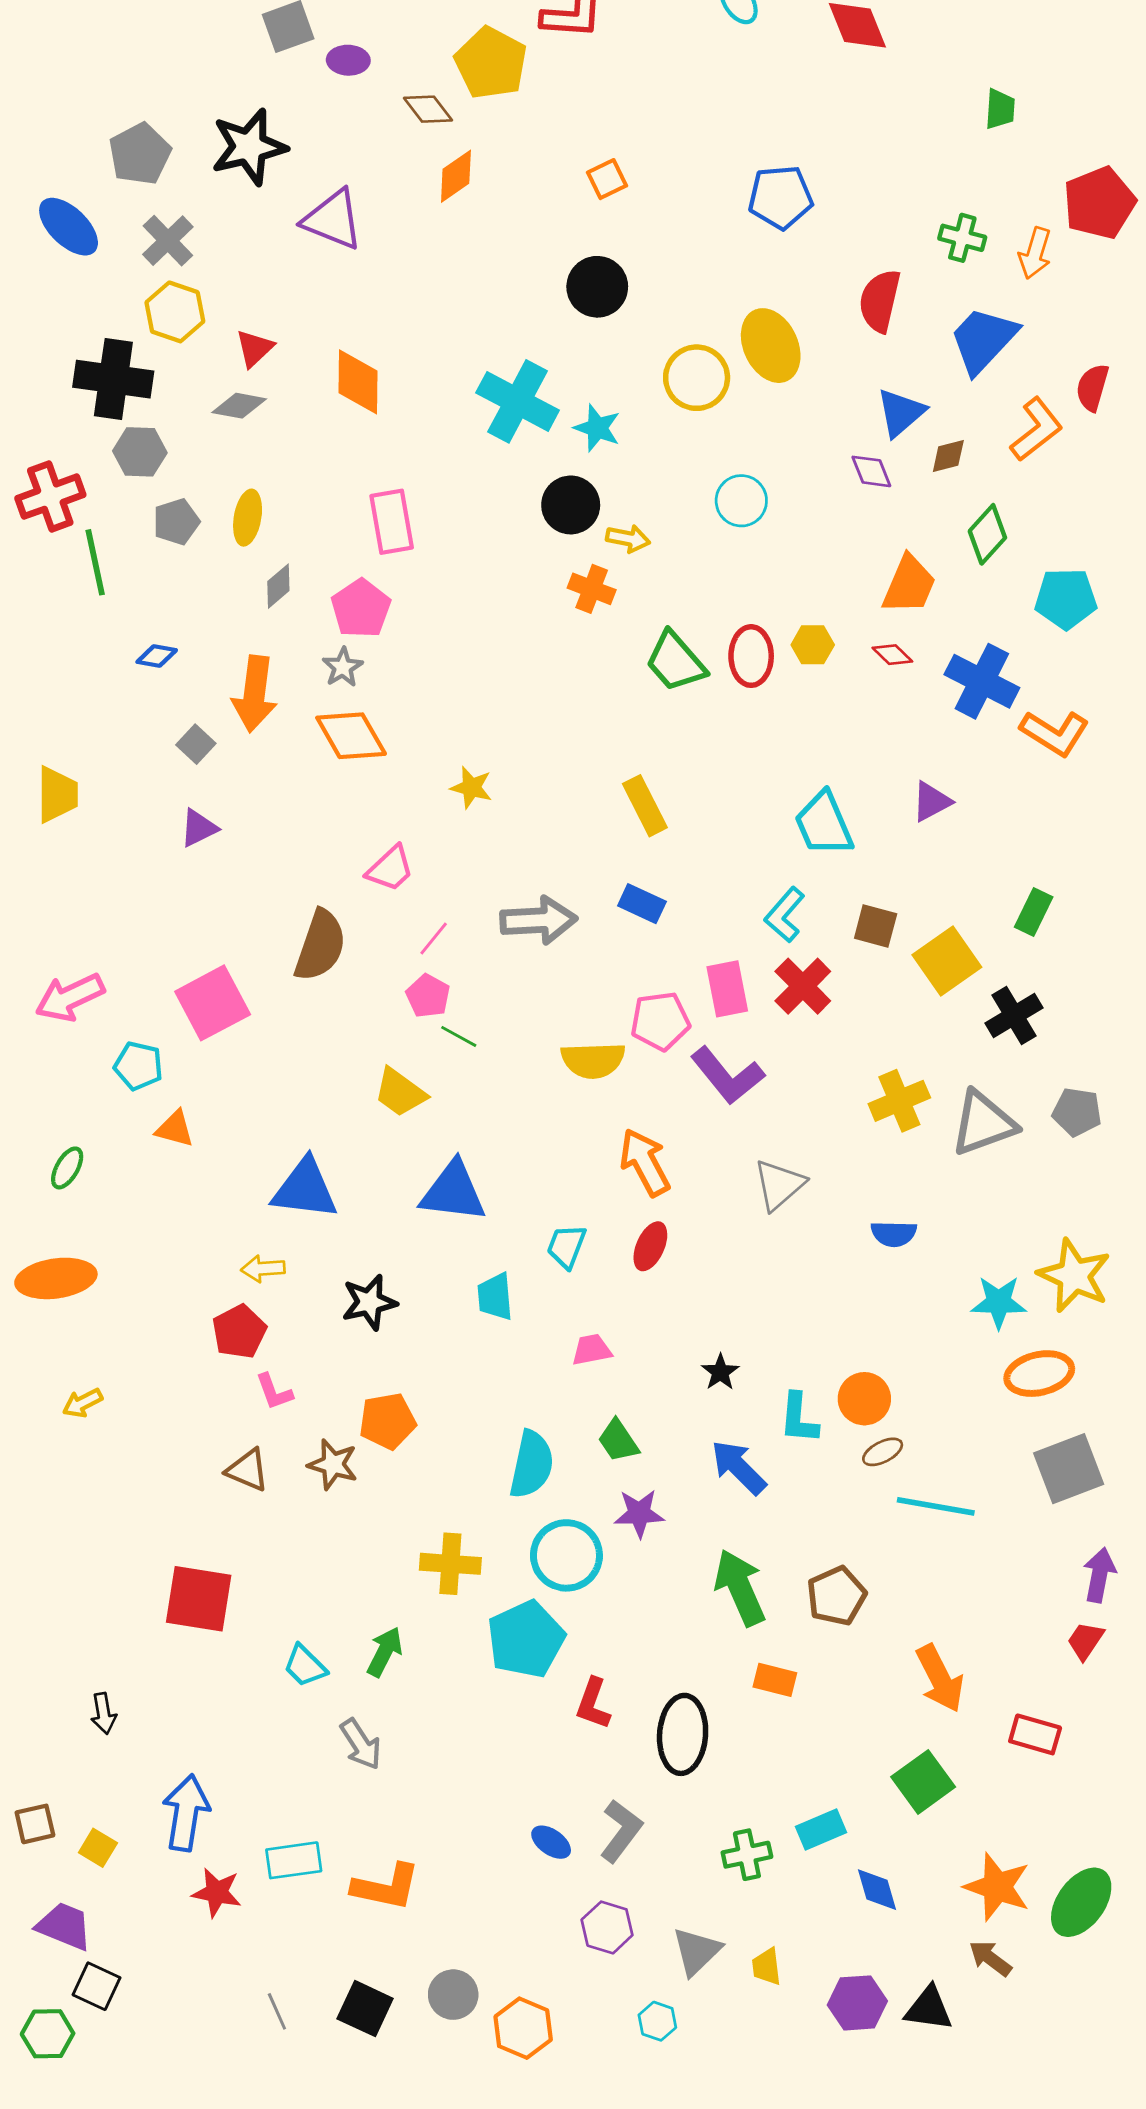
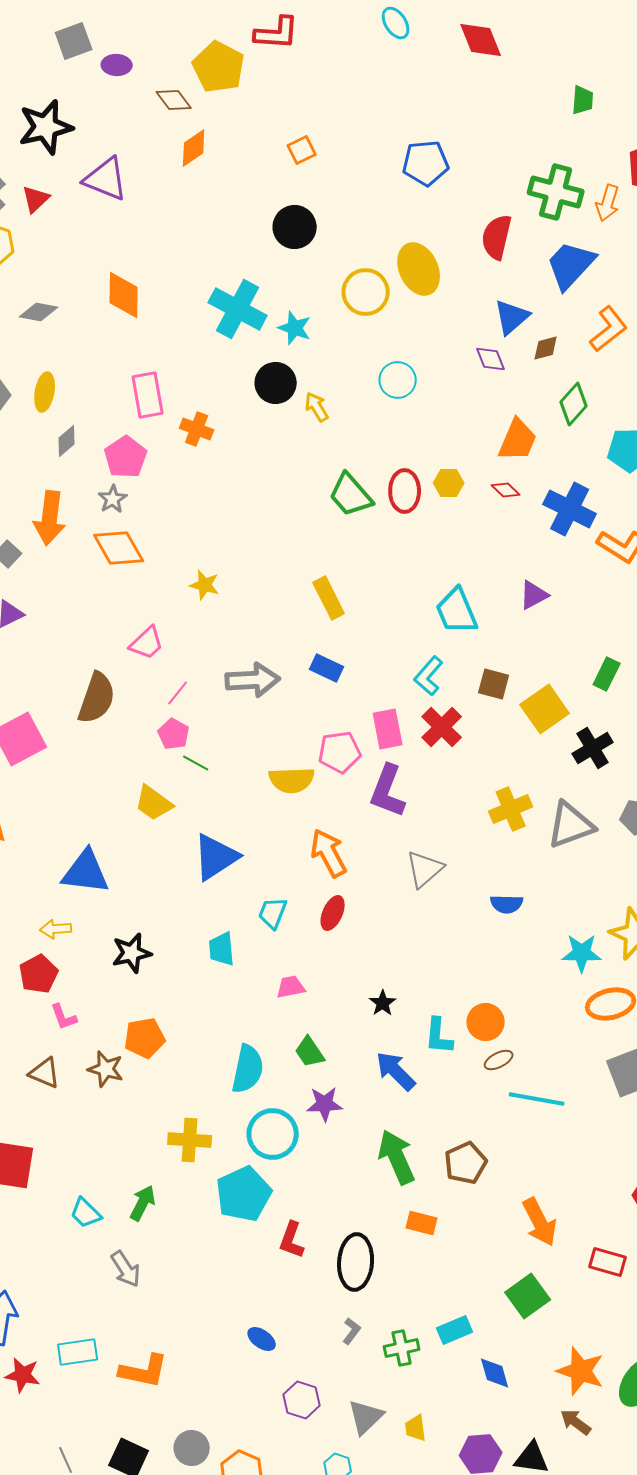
green cross: (962, 238) -> (556, 192), size x1.6
red triangle: (255, 348) -> (36, 199), moved
yellow arrow: (628, 539) -> (317, 407), turned -132
orange cross: (592, 589) -> (197, 429), moved
purple L-shape: (727, 1076) -> (388, 791), turned 60
blue triangle: (453, 1192) -> (216, 857), moved, turned -40
gray L-shape: (621, 1831) -> (352, 1331), moved, size x0.6

